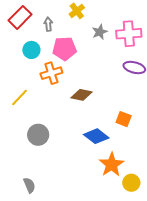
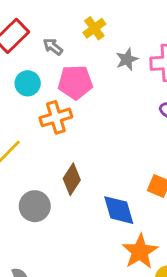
gray arrow: (48, 24) -> (53, 47), turned -48
brown diamond: (81, 95) -> (72, 179), moved, turned -70
blue diamond: (96, 136) -> (119, 210), turned 35

